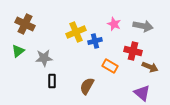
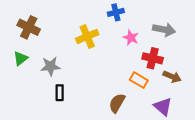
pink star: (114, 24) -> (131, 38), moved
blue cross: (95, 41) -> (116, 12), moved
orange rectangle: (110, 66) -> (139, 80), moved
brown semicircle: (87, 86) -> (117, 103), moved

